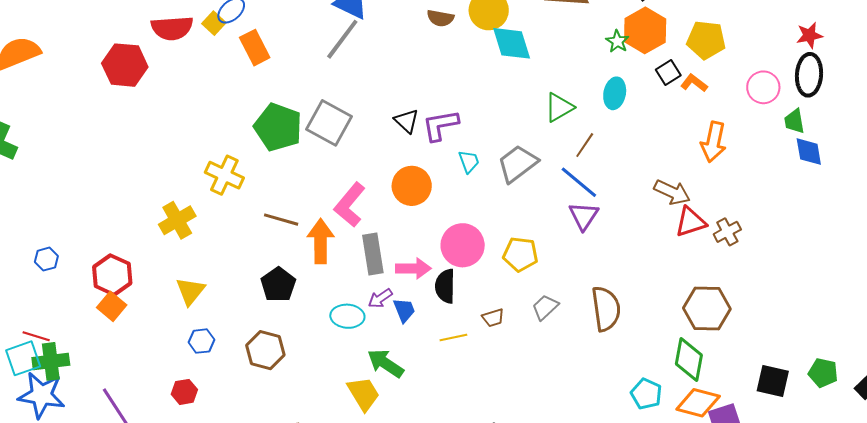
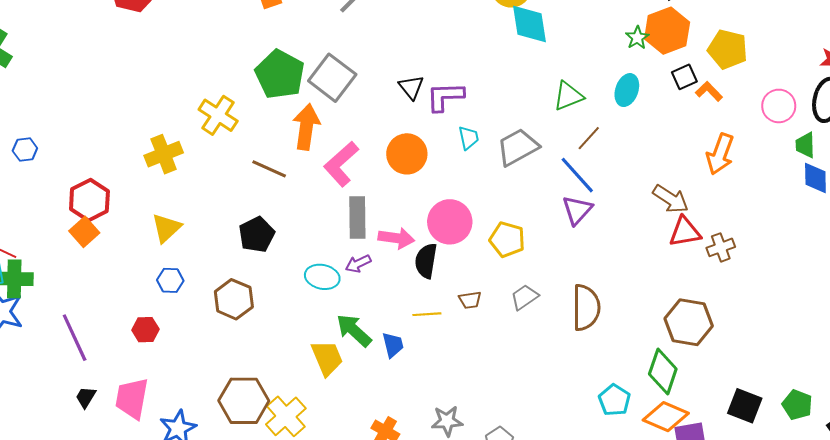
orange arrow: (321, 241) -> (306, 127), moved
blue hexagon: (46, 259) -> (25, 150), moved
blue trapezoid: (404, 310) -> (393, 345), moved

